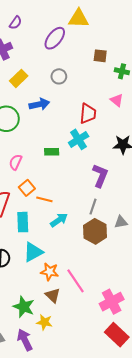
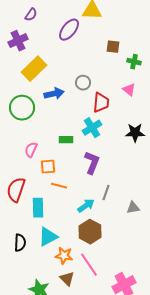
gray circle: (59, 76) -> (83, 83), moved
yellow rectangle: (19, 78) -> (34, 69), size x1.4
purple L-shape: (100, 176) -> (92, 163), moved
orange square: (27, 188) -> (48, 167), moved, turned 35
cyan arrow: (59, 220) -> (86, 206), moved
brown hexagon: (95, 231) -> (90, 232), moved

